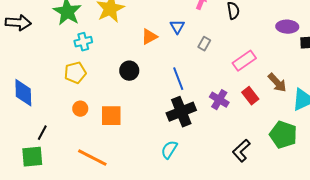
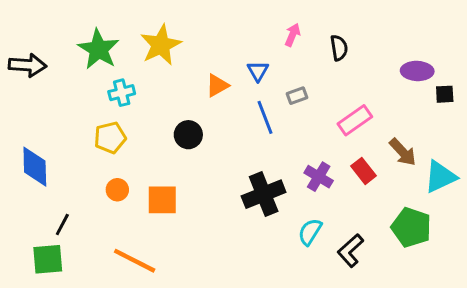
gray rectangle: (204, 44) -> (297, 96), turned 40
blue line: (178, 79) -> (265, 117), moved
cyan semicircle: (169, 150) -> (310, 232), moved

